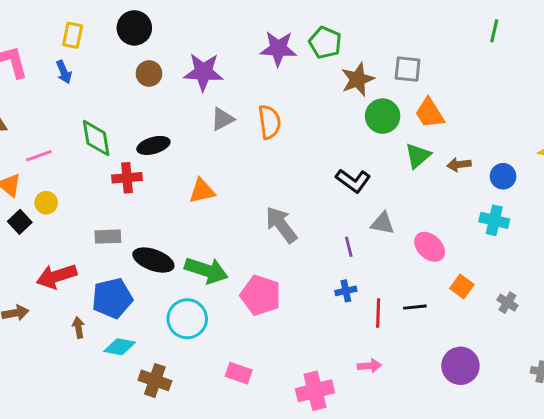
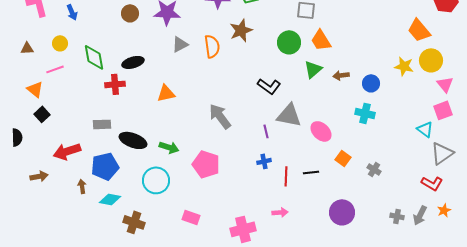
brown star: (358, 79) -> (241, 30), moved
yellow circle: (46, 203) -> (60, 43), moved
gray triangle: (383, 223) -> (289, 115), size x1.5
green arrow: (206, 270) -> (169, 147), size x0.7

